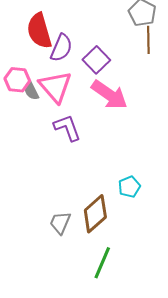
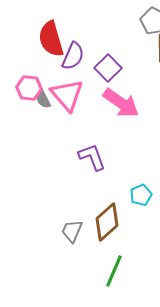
purple L-shape: (67, 128) -> (92, 157), moved

